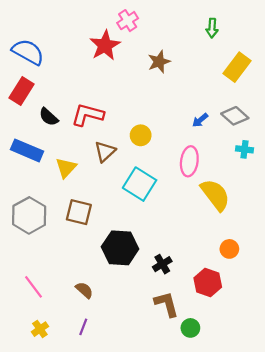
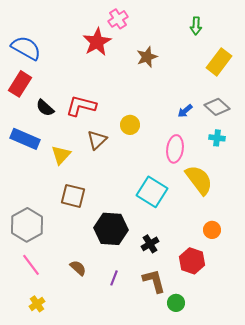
cyan cross: (245, 149) -> (217, 138), moved
cyan square: (140, 184) -> (152, 192), moved
gray hexagon: (29, 215) -> (27, 225), moved
purple line: (83, 327) -> (114, 278), moved

